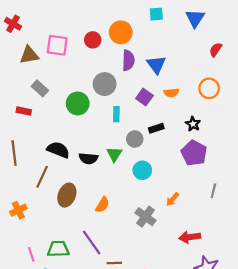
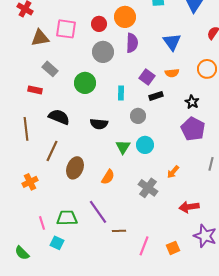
blue triangle: (156, 65) -> (172, 42), moved
gray circle: (105, 84) -> (103, 52), moved
black rectangle: (156, 128) -> (156, 96), moved
black semicircle: (58, 150) -> (59, 117), moved
green triangle: (114, 154) -> (123, 147), moved
black semicircle: (88, 158) -> (99, 124), moved

